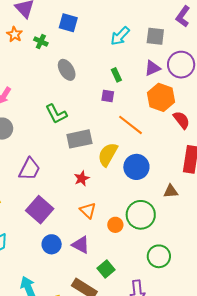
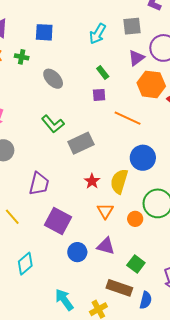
yellow semicircle: (108, 154) -> (119, 181), moved
orange triangle: (88, 210) -> (105, 211), turned 30

